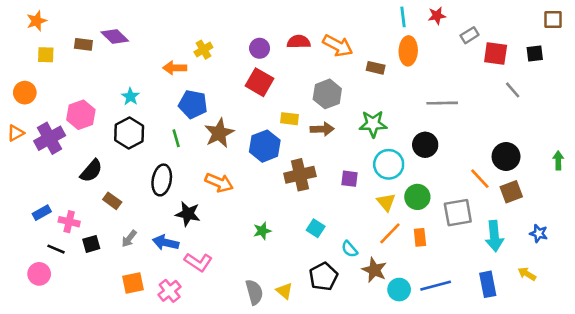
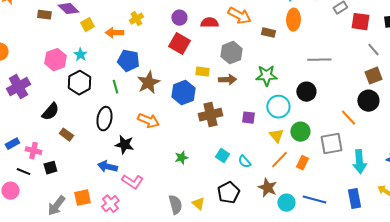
red semicircle: (299, 42) -> (209, 23), moved
yellow square: (46, 55) -> (87, 25), moved, turned -32
pink hexagon: (81, 115) -> (55, 60), moved
brown square: (511, 192) -> (373, 76), moved
orange rectangle: (420, 237) -> (302, 163), turned 32
gray arrow: (129, 239) -> (56, 206), moved, size x1.5
cyan semicircle: (350, 249) -> (244, 162), moved
blue line: (436, 286) -> (314, 200), turned 30

